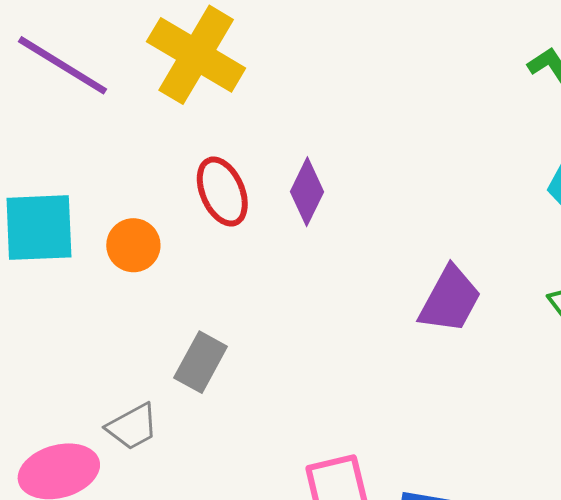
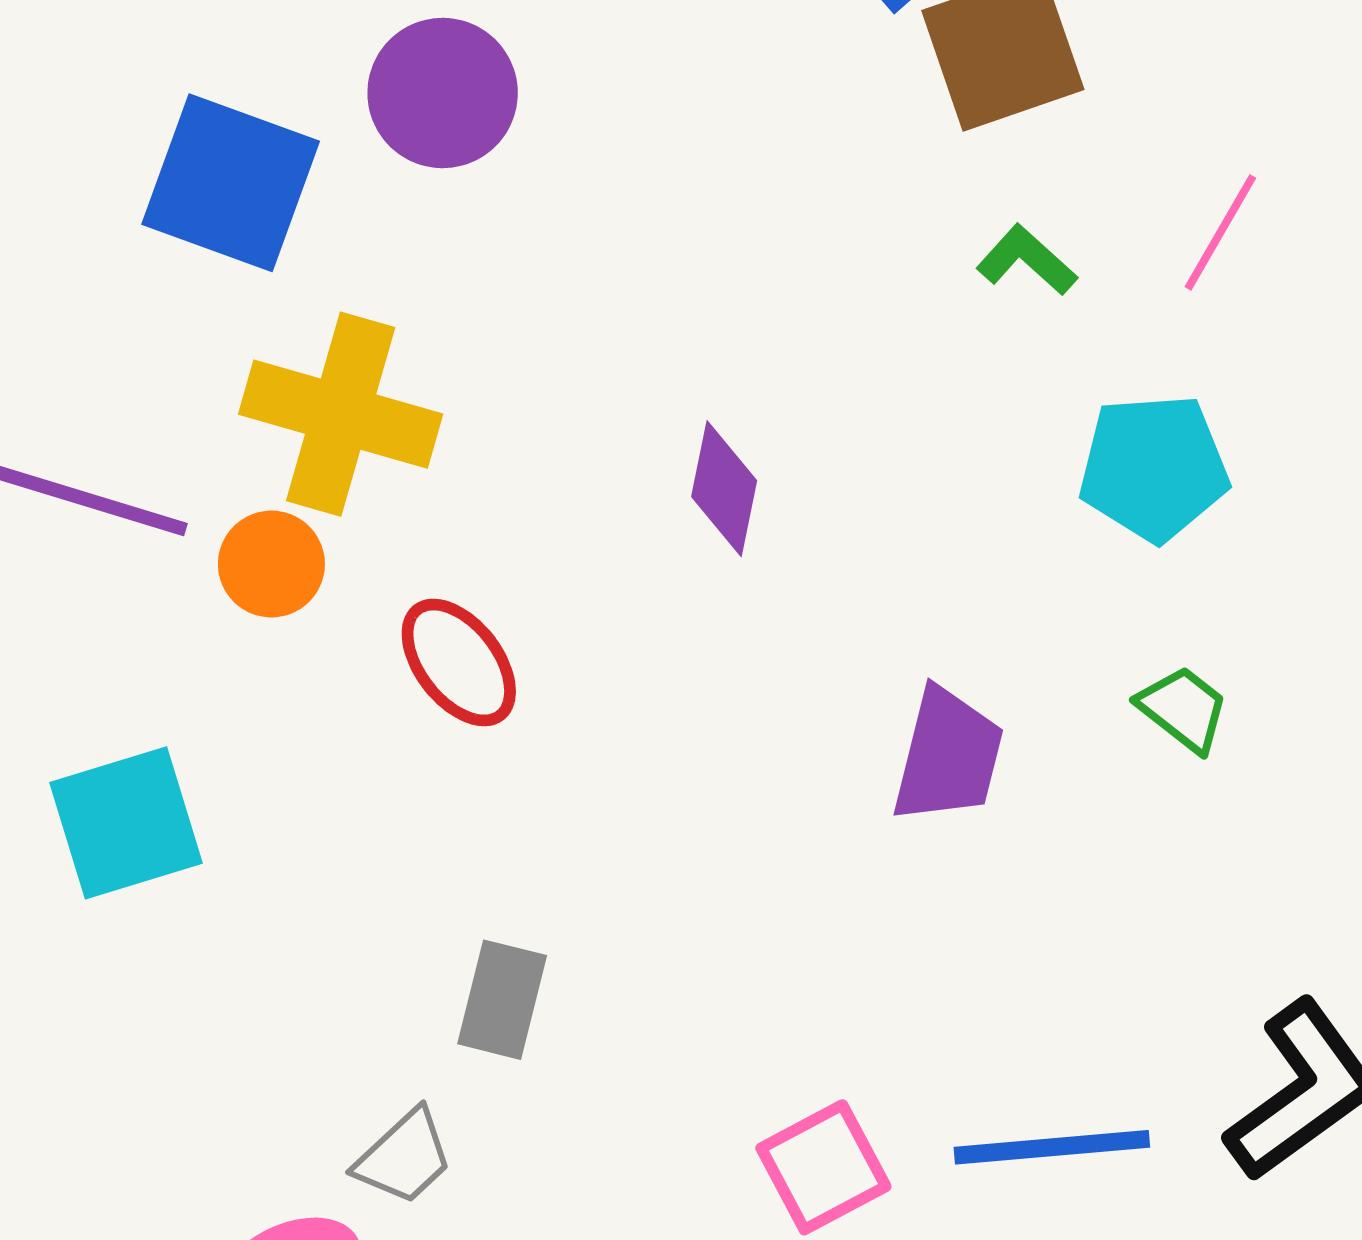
purple diamond: (307, 192) -> (724, 489), moved
orange circle: (133, 245) -> (271, 564), moved

